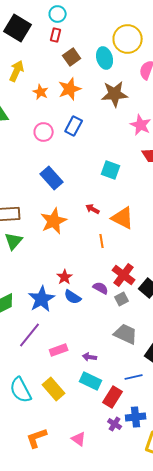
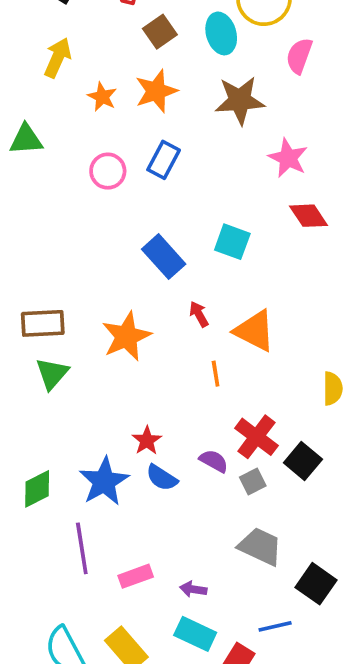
blue rectangle: (52, 178) -> (164, 257), moved
red arrow: (93, 209) -> (199, 314), turned 32
purple line: (30, 335) -> (82, 548), turned -48

